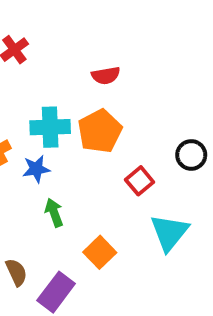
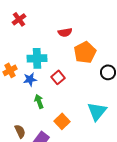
orange pentagon: (100, 131) -> (85, 52), moved
red square: (140, 181) -> (58, 77), moved

